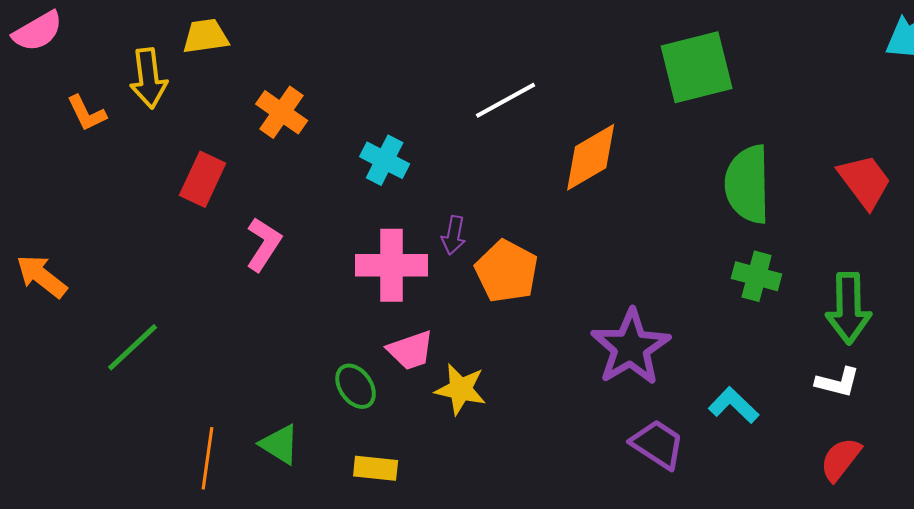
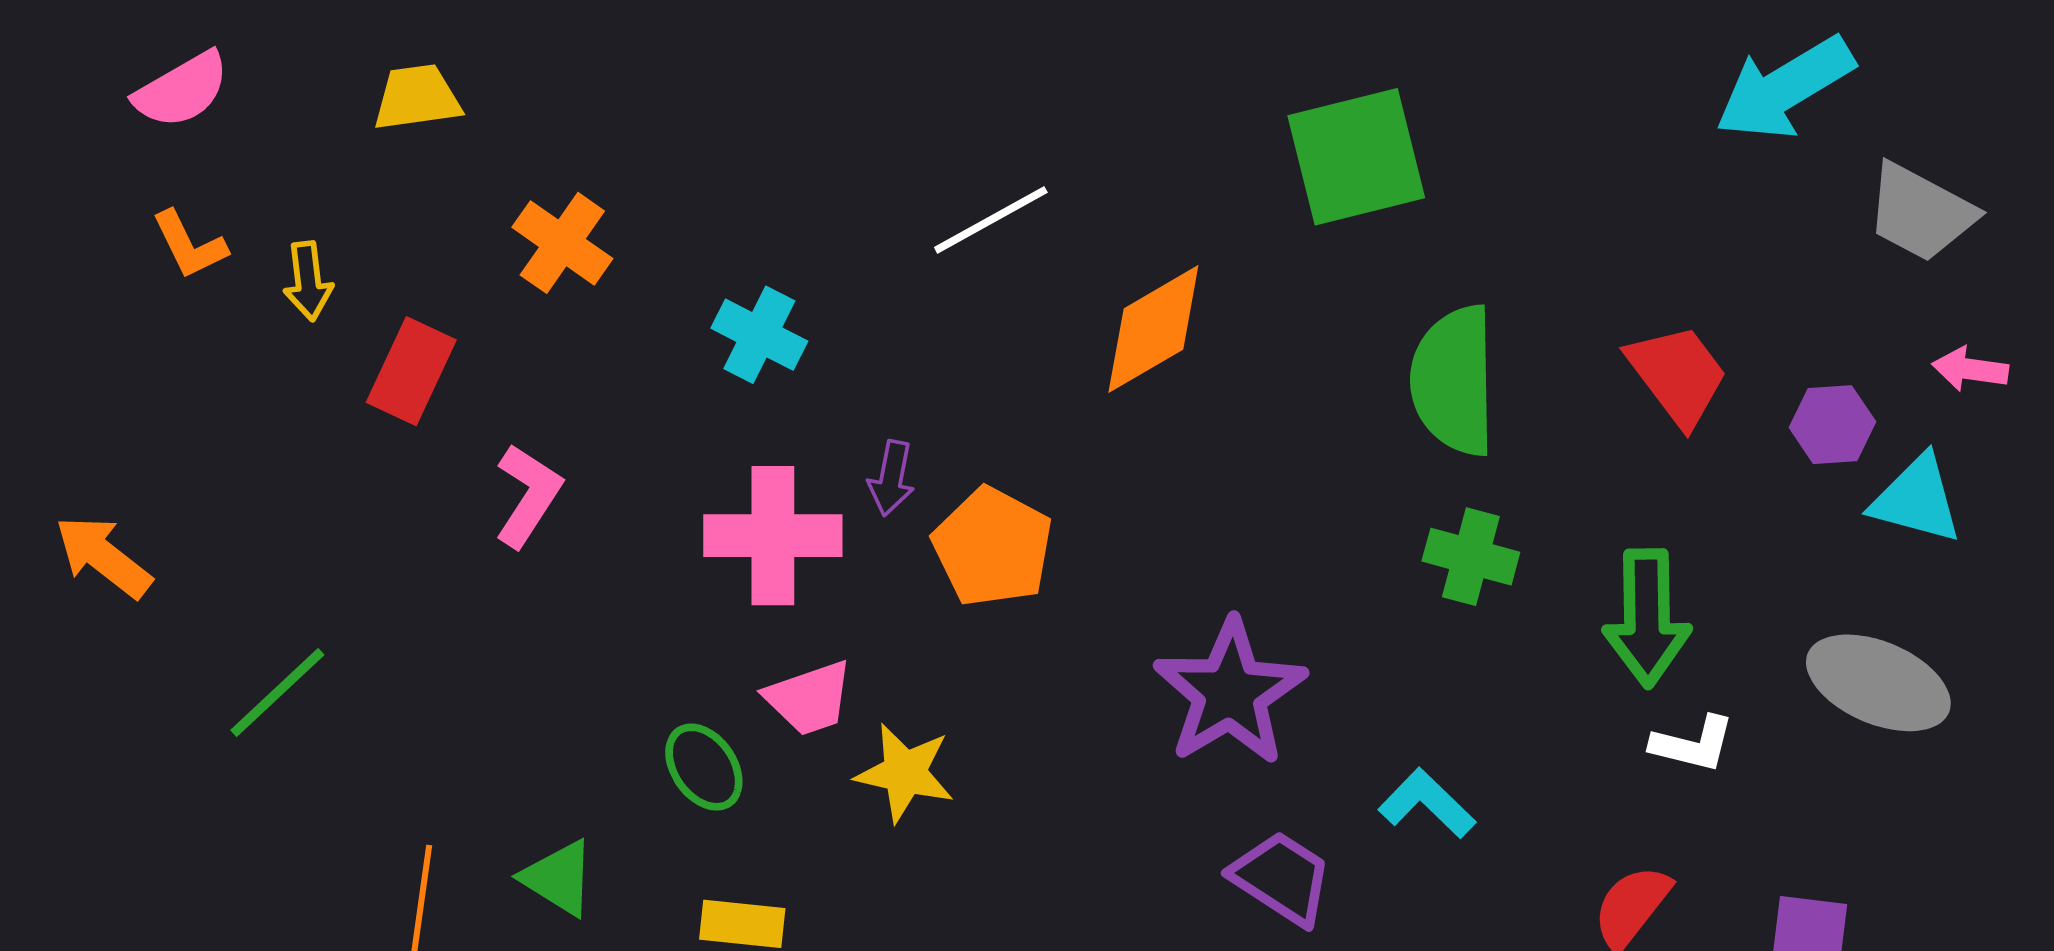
pink semicircle: (38, 31) -> (182, 90), moved
yellow arrow: (149, 78) -> (308, 281), moved, size x0.7
white L-shape: (838, 382) -> (1693, 744), moved

